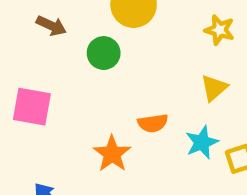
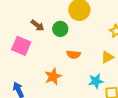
brown arrow: (51, 26) -> (37, 25), moved
orange semicircle: (153, 123) -> (74, 55), moved

